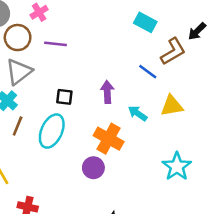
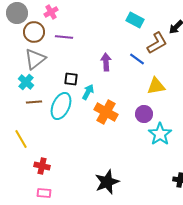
purple arrow: (107, 92) -> (106, 62), moved
cyan arrow: (138, 113) -> (88, 92), moved, turned 84
brown line: (18, 126) -> (34, 102), turned 63
purple circle: (93, 168) -> (144, 114), moved

